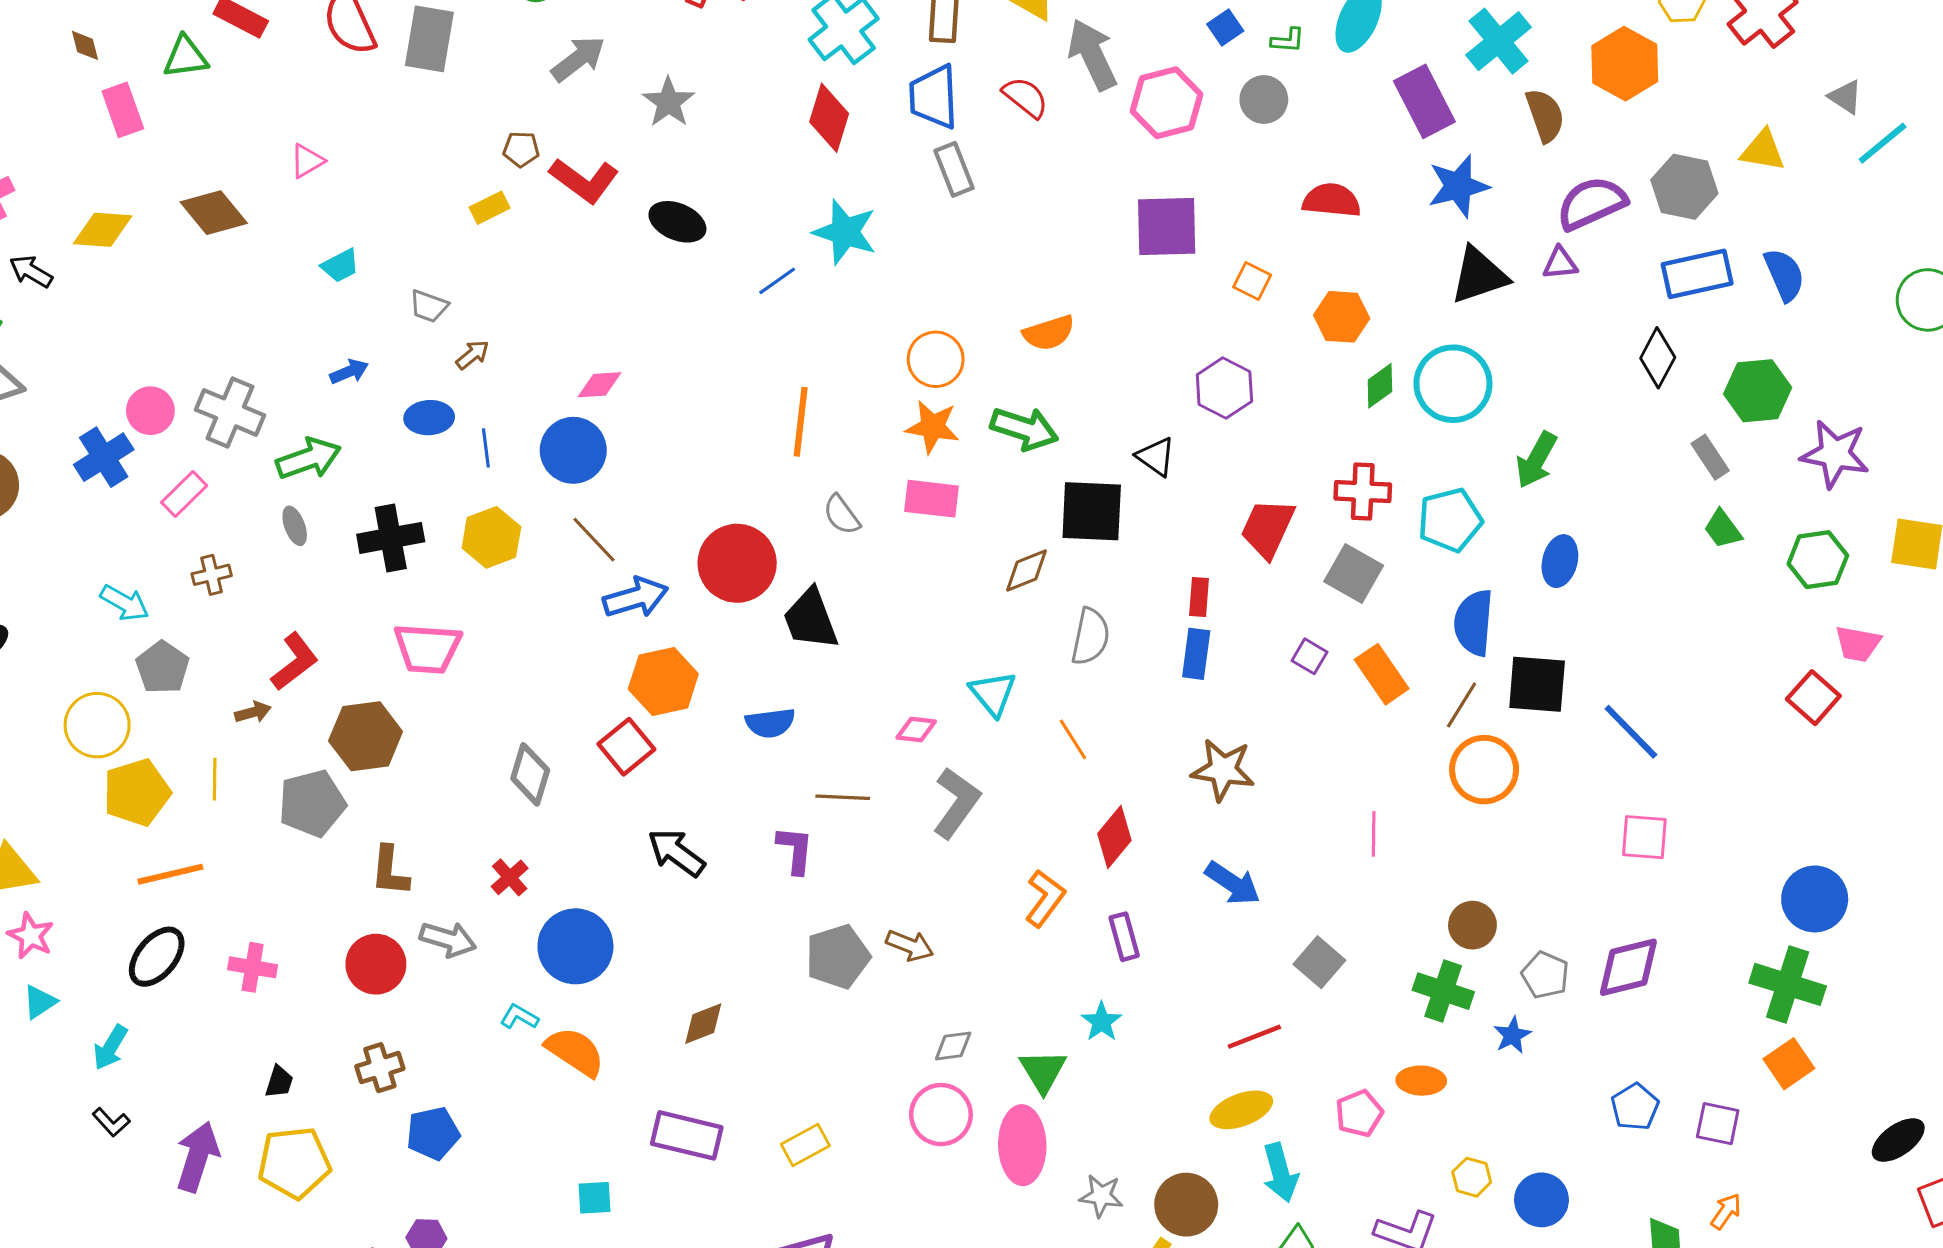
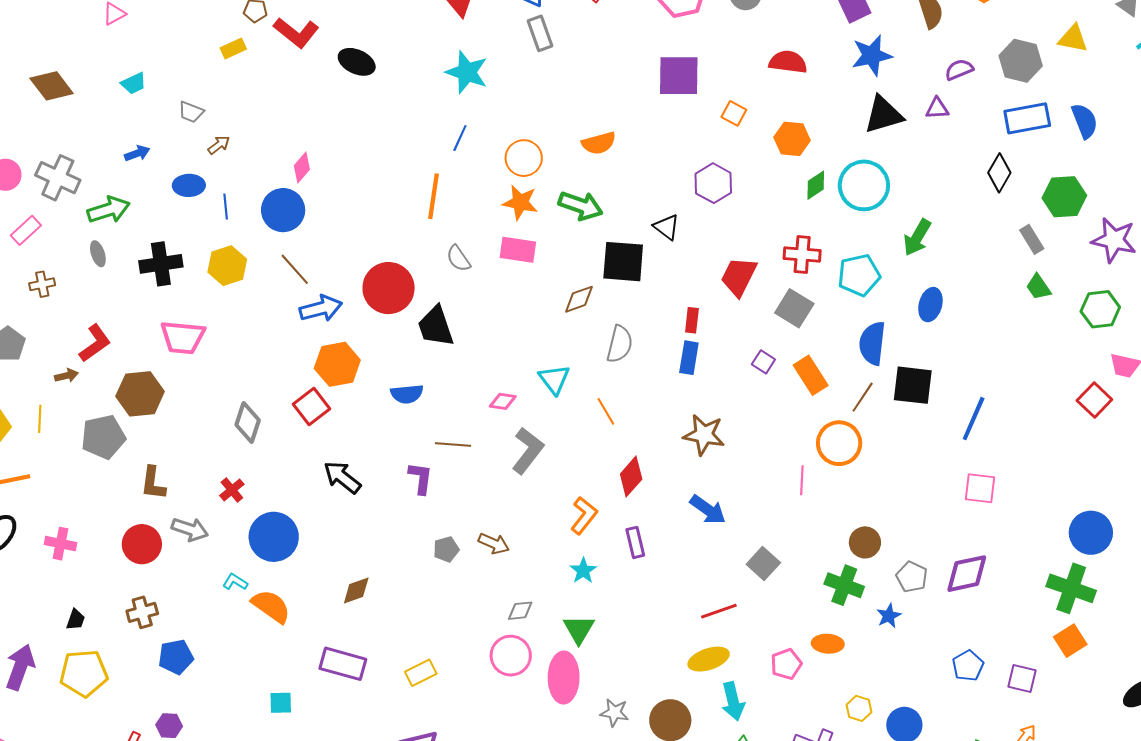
purple semicircle: (1592, 203) -> (959, 70), size x0.6
brown diamond: (214, 213) -> (52, 86), moved
blue line: (777, 281) -> (460, 138), moved, turned -32
pink diamond: (599, 385) -> (302, 167), turned -48
blue line: (1631, 732) -> (974, 419), turned 66
orange circle: (1484, 770) -> (839, 443), moved
gray pentagon: (838, 957) -> (446, 549), size x0.6
cyan star: (1102, 1022) -> (583, 571), moved

